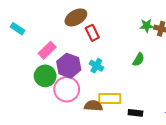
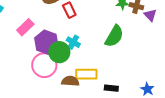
green semicircle: (139, 60) -> (114, 36), size x1.6
green circle: (45, 76) -> (59, 52), moved

